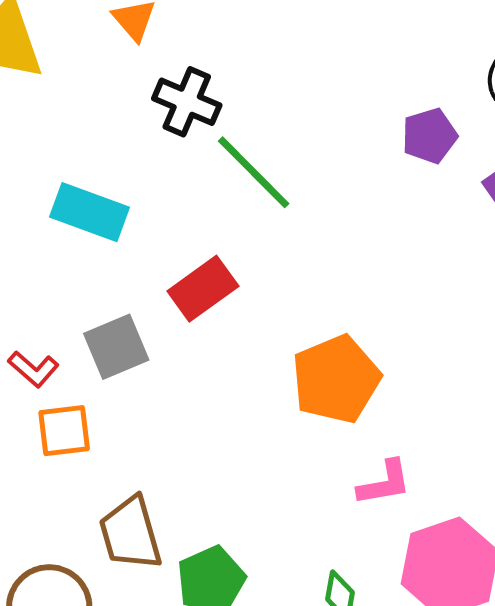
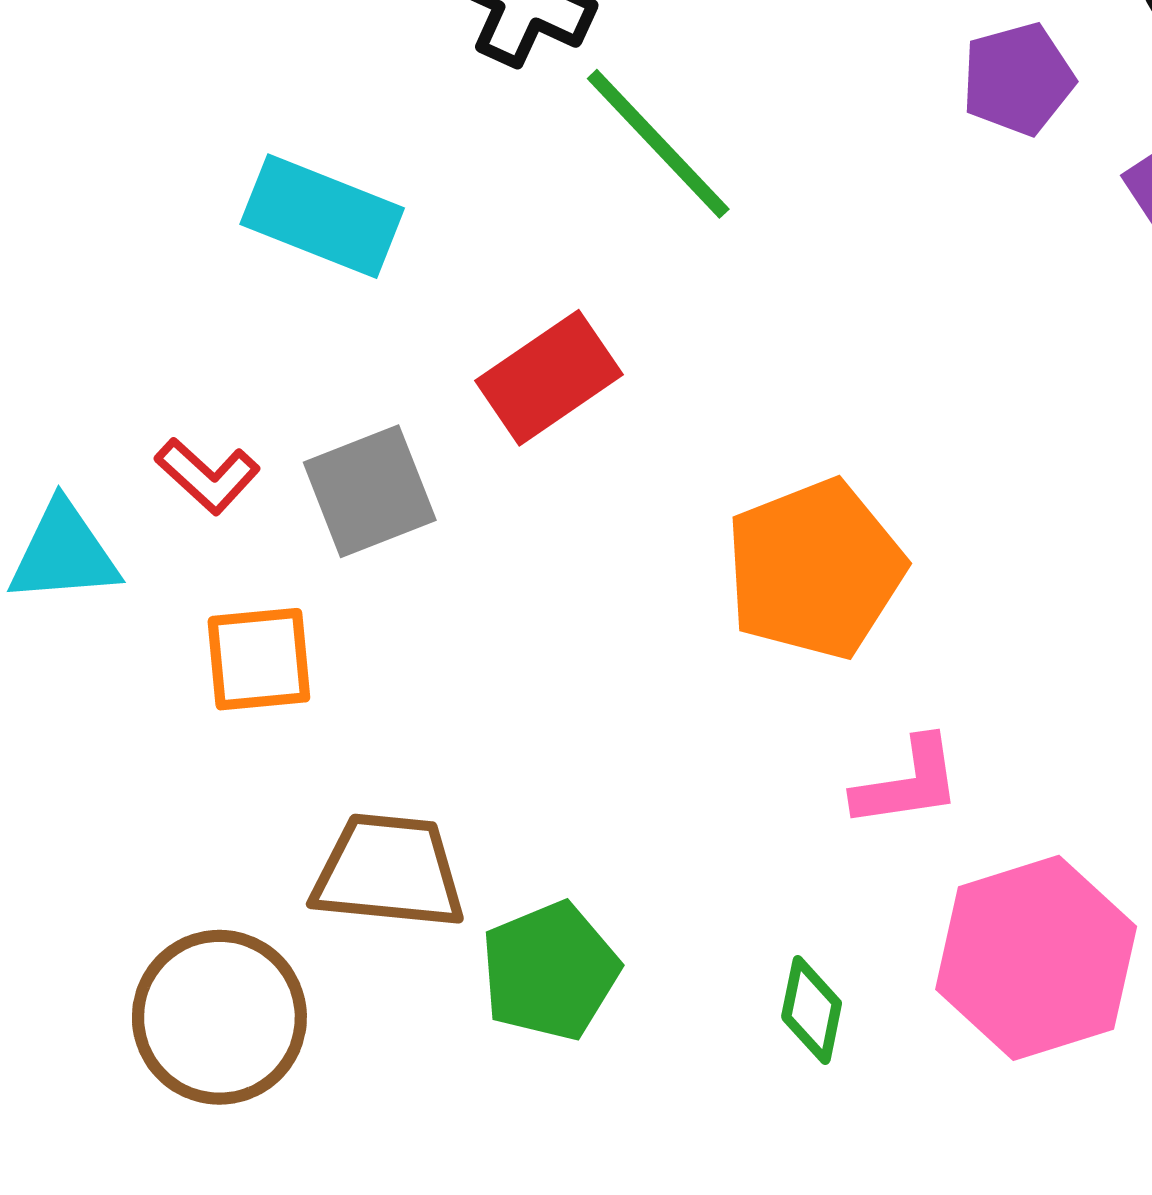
red L-shape: (33, 369) -> (207, 476), moved
brown trapezoid: (131, 533) -> (389, 872), turned 110

